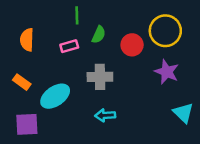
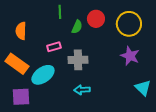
red circle: (132, 45) -> (96, 19), moved
pink rectangle: (69, 46) -> (54, 47), moved
orange rectangle: (22, 82) -> (17, 64), size x1.6

